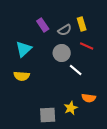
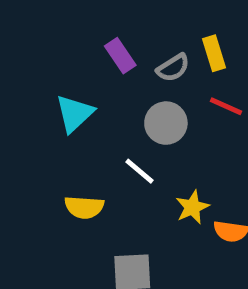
white line: (76, 70) -> (139, 171), moved
yellow semicircle: (22, 76) -> (84, 207), moved
yellow star: (71, 108) -> (192, 207), moved

